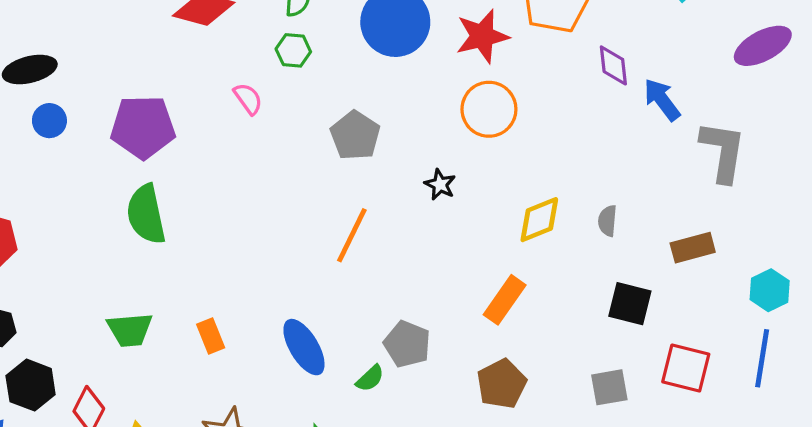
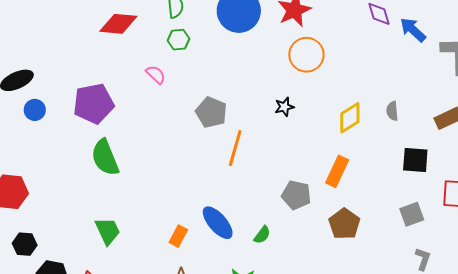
gray pentagon: (355, 135) -> (211, 112), moved
black star: (440, 185) -> (284, 107), turned -30
green trapezoid: (130, 330) -> (108, 231), turned -100
orange rectangle: (211, 336) -> (178, 236), moved, turned 60
gray pentagon: (407, 344) -> (296, 195), moved

